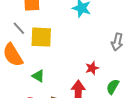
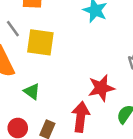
red star: (92, 68) -> (101, 88), size x1.5

